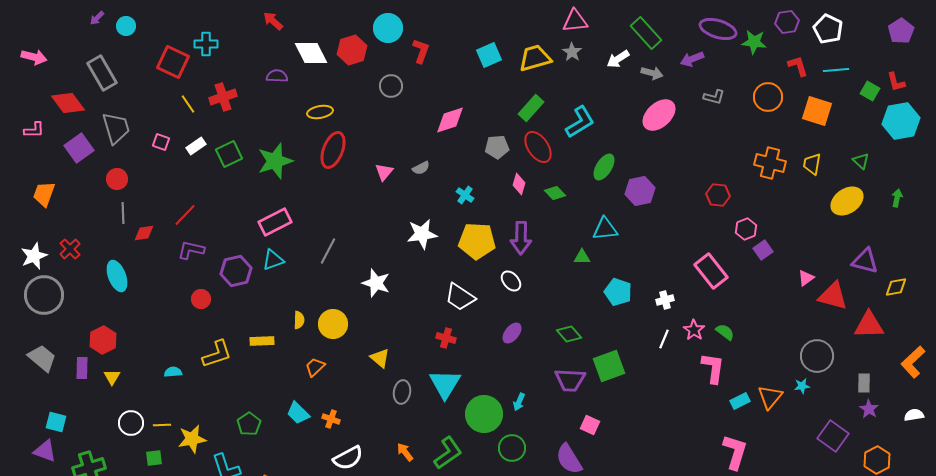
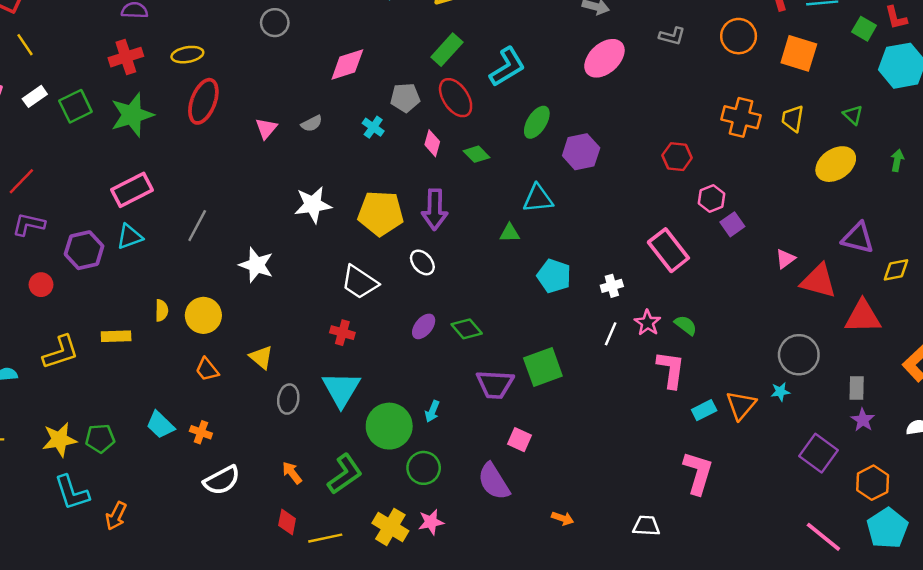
red cross: (223, 97) -> (126, 57), moved
cyan cross: (465, 195) -> (373, 127), moved
green diamond: (569, 334) -> (467, 329), moved
orange trapezoid: (315, 367) -> (207, 370), moved, turned -85
green pentagon: (249, 424) -> (100, 438), turned 30
yellow star: (192, 439) -> (59, 440), moved

